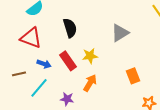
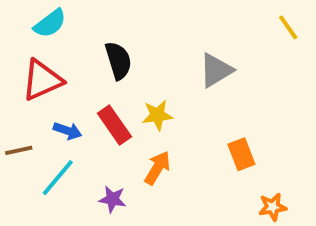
red triangle: (31, 38) -> (42, 80), turned -45

